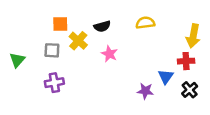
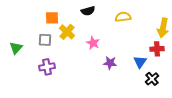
black semicircle: (102, 26) -> (88, 11), moved
black cross: (190, 90) -> (152, 79), moved
purple star: (145, 91) -> (110, 63), moved

